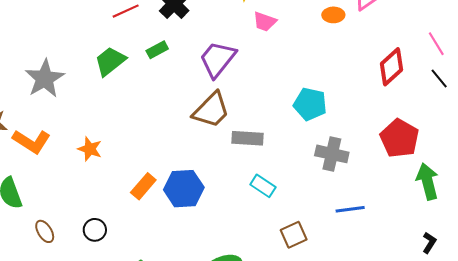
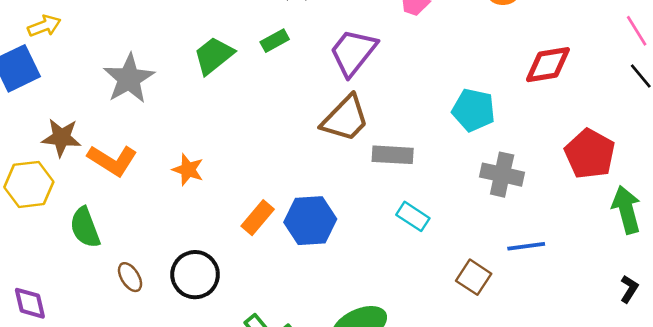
red diamond: (391, 67) -> (548, 65), moved, turned 33
black circle: (95, 230) -> (195, 275), size x1.6
brown square: (294, 235) -> (474, 277), moved, turned -32

